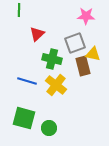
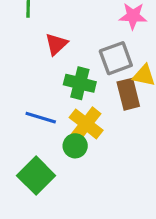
green square: (24, 118) -> (36, 176), turned 30
green circle: (49, 128) -> (75, 146), moved

